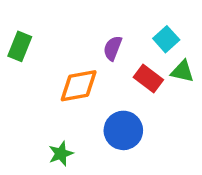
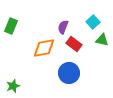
red rectangle: (148, 79) -> (74, 44), moved
green star: (61, 154) -> (13, 86), moved

